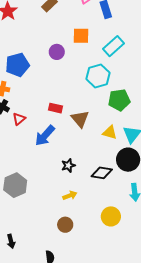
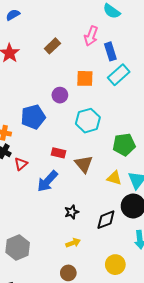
cyan rectangle: (114, 46) -> (119, 75), moved
blue pentagon: (17, 65) -> (33, 117), moved
cyan hexagon: (98, 76) -> (88, 121), moved
black diamond: (102, 173) -> (106, 220), turned -30
gray hexagon: (15, 185) -> (18, 248), moved

